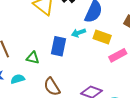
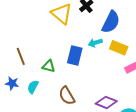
cyan semicircle: (18, 79) -> (33, 87), turned -48

